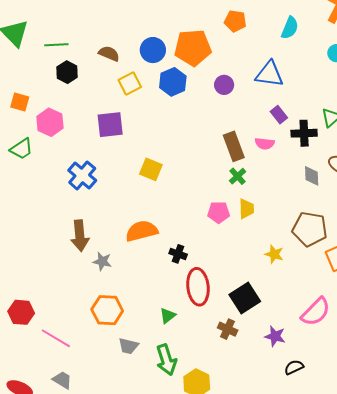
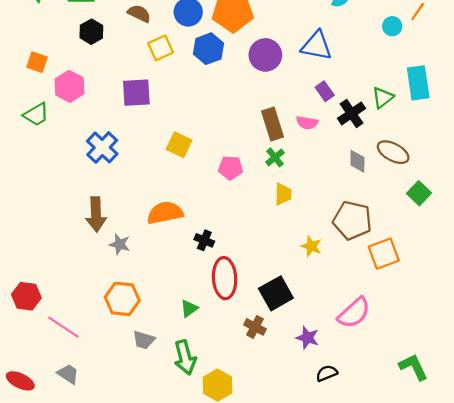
purple circle: (224, 85) -> (265, 55), size x1.5
black cross: (304, 133) -> (352, 113), turned -35
pink pentagon: (219, 212) -> (230, 168), moved

